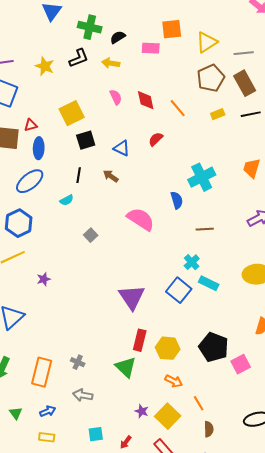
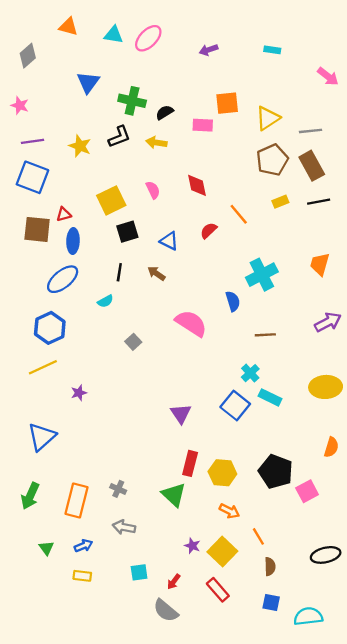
pink semicircle: (116, 97) -> (153, 190), moved
orange line: (178, 108) -> (239, 214), moved
purple triangle: (132, 297) -> (181, 414), size x0.7

